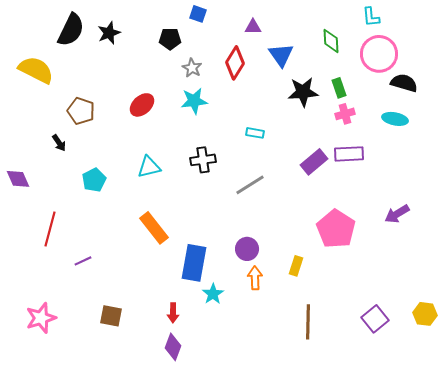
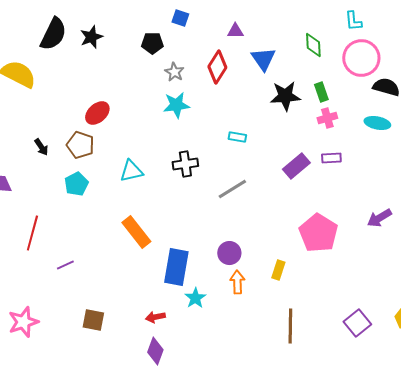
red ellipse: (142, 105) -> (97, 113), moved
brown pentagon: (81, 111) -> (80, 145), moved
purple rectangle: (349, 154) -> (331, 158), size x0.7
red arrow: (173, 313) -> (155, 317), turned 78

